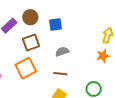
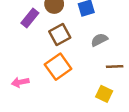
brown line: (60, 74) -> (115, 67), moved

